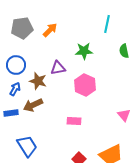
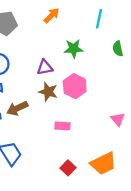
orange arrow: (50, 30) -> (52, 15), moved
brown star: (38, 81) -> (48, 92), moved

